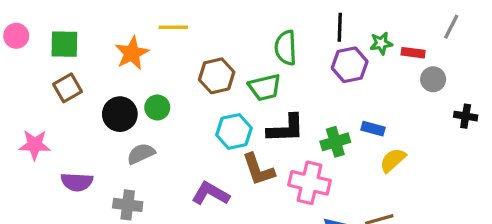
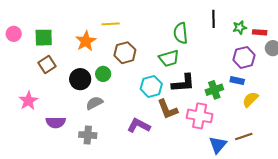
purple hexagon: (350, 65) -> (244, 57), moved
brown hexagon: (217, 76) -> (125, 53), moved
pink star: (35, 145) -> (28, 101), turned -30

